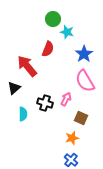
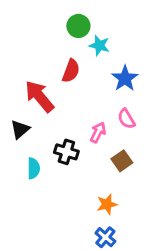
pink semicircle: (85, 81) -> (126, 119), size x0.6
pink arrow: (66, 99) -> (98, 132), moved
brown square: (81, 118) -> (122, 161), moved, turned 32

